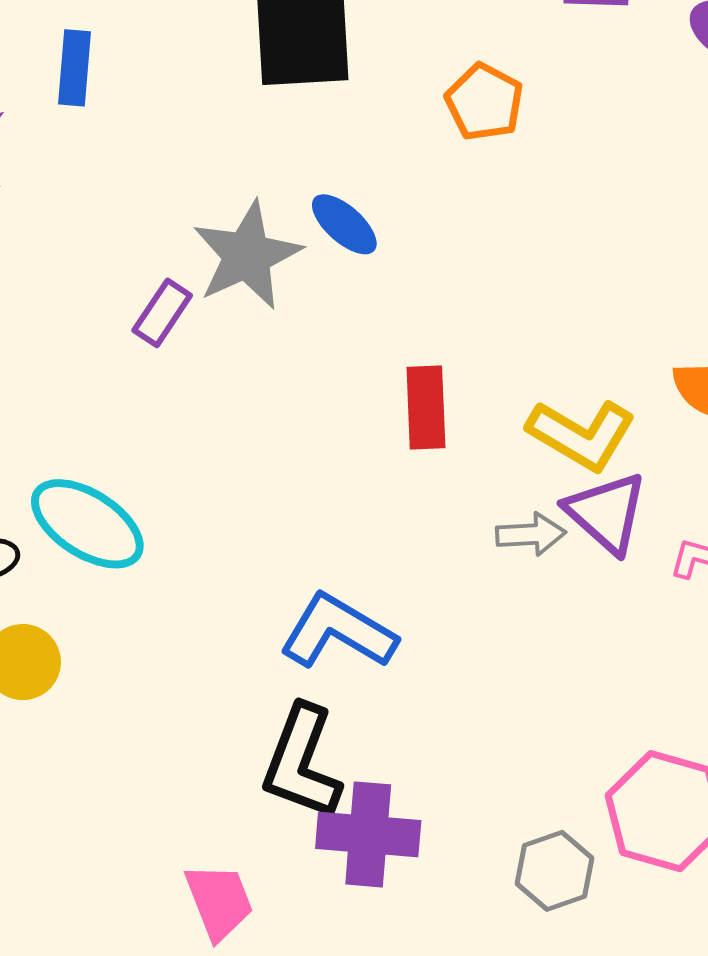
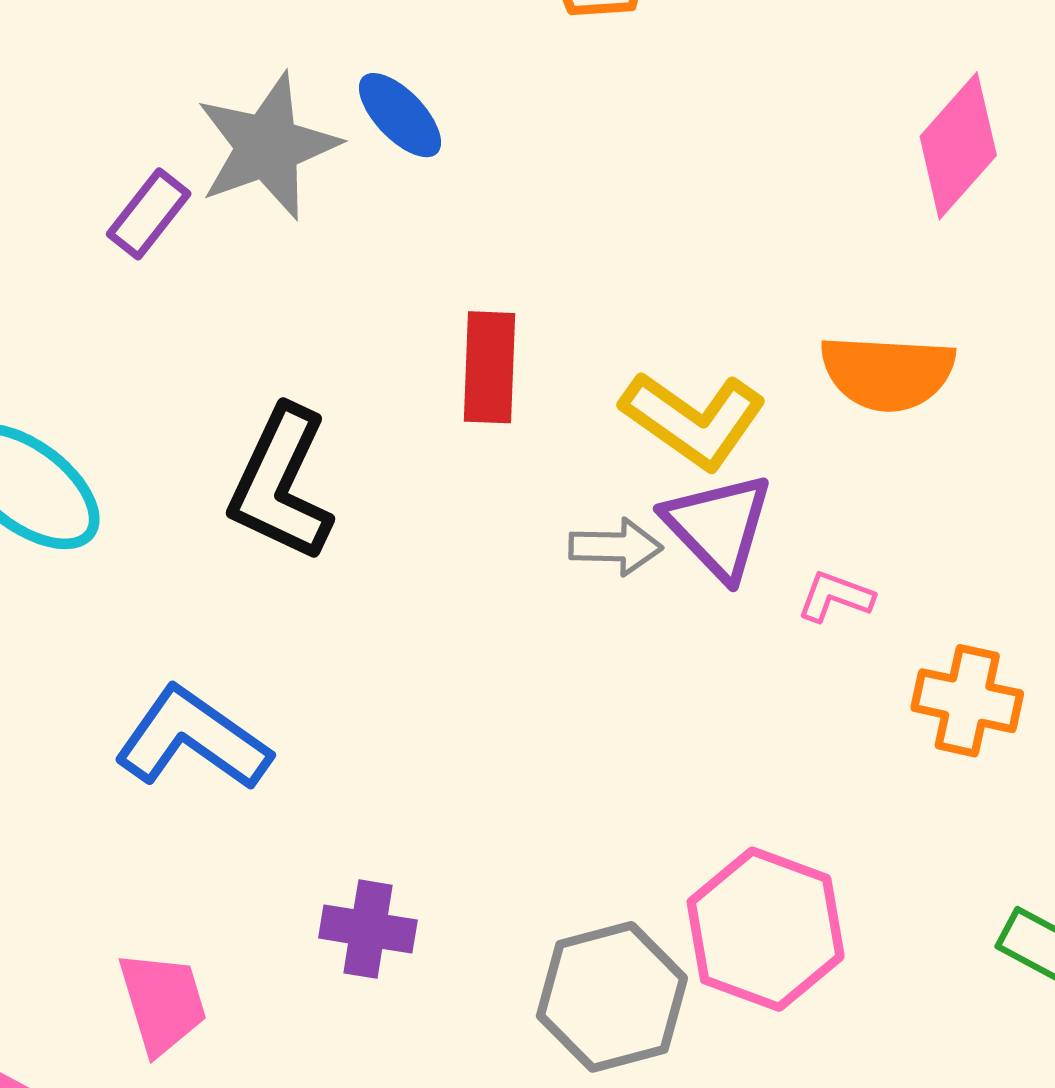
blue L-shape: (338, 632) -> (193, 739), moved
black L-shape: (302, 762) -> (281, 484), moved
purple cross: (368, 834) -> (368, 929), size x0.7
gray hexagon: (555, 871) -> (612, 997), size x1.4

